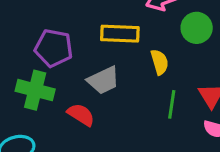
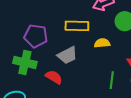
yellow semicircle: (160, 62) -> (102, 43), turned -77
green line: (172, 104) -> (112, 80), moved

